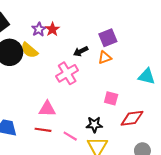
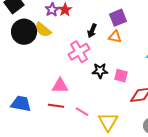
black arrow: (81, 51) -> (92, 31), turned -40
orange triangle: (105, 58) -> (115, 37), turned 32
black star: (94, 125) -> (100, 71), moved

